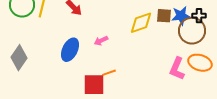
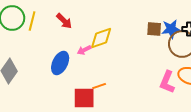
yellow diamond: (141, 23) -> (101, 38), moved
pink arrow: (101, 41) -> (84, 50), moved

